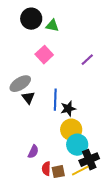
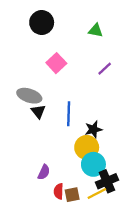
green triangle: (52, 26) -> (96, 30), moved
gray ellipse: (20, 84) -> (29, 96), turned 50
black star: (68, 109) -> (93, 129), moved

